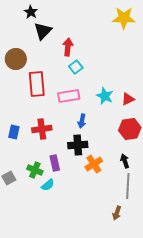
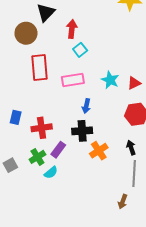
brown circle: (16, 59) -> (26, 33), moved
red cross: (42, 129) -> (42, 128), moved
purple rectangle: (55, 163) -> (58, 150), turned 49
green cross: (35, 170) -> (37, 157), turned 35

